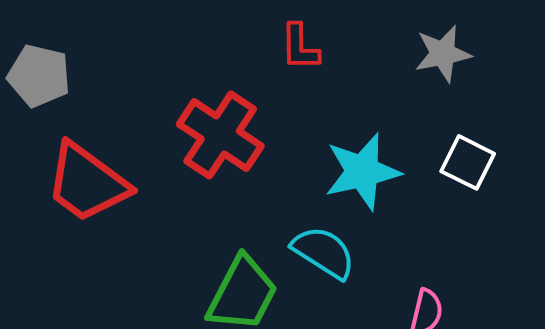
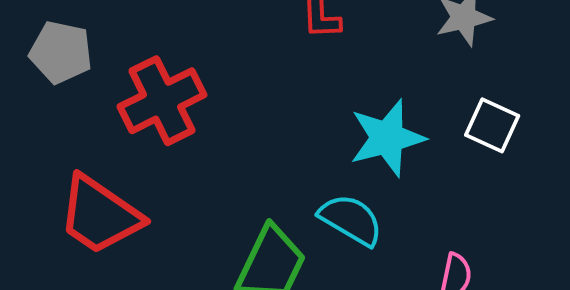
red cross: (220, 135) -> (162, 101), moved, turned 32
red trapezoid: (87, 183) -> (100, 215), moved

